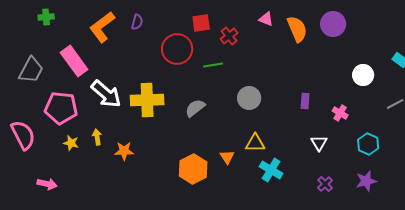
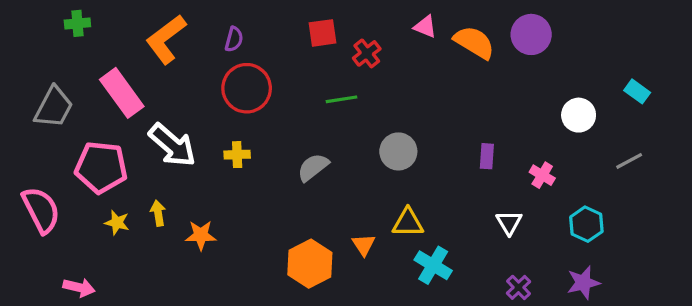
purple semicircle: (137, 22) -> (234, 39), moved
orange semicircle: (297, 29) -> (474, 42), turned -36
red circle: (177, 49) -> (247, 88), moved
yellow cross: (147, 100) -> (237, 155), size x0.5

